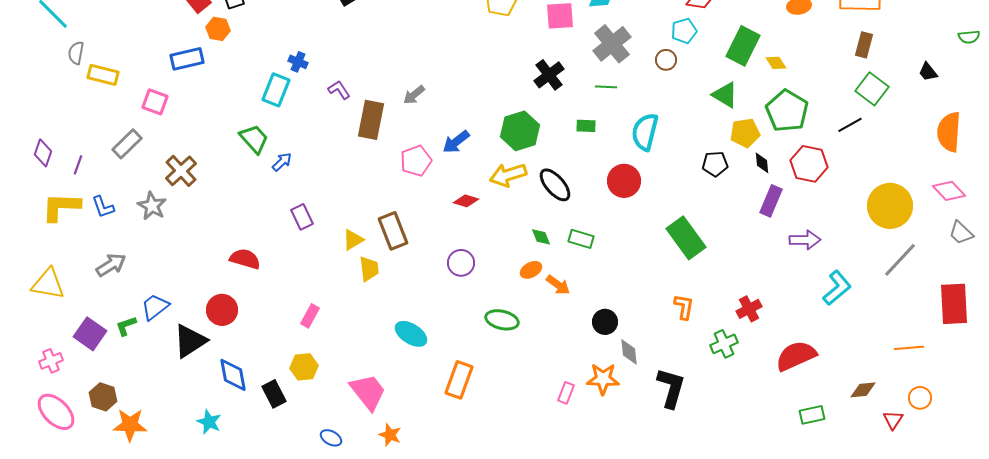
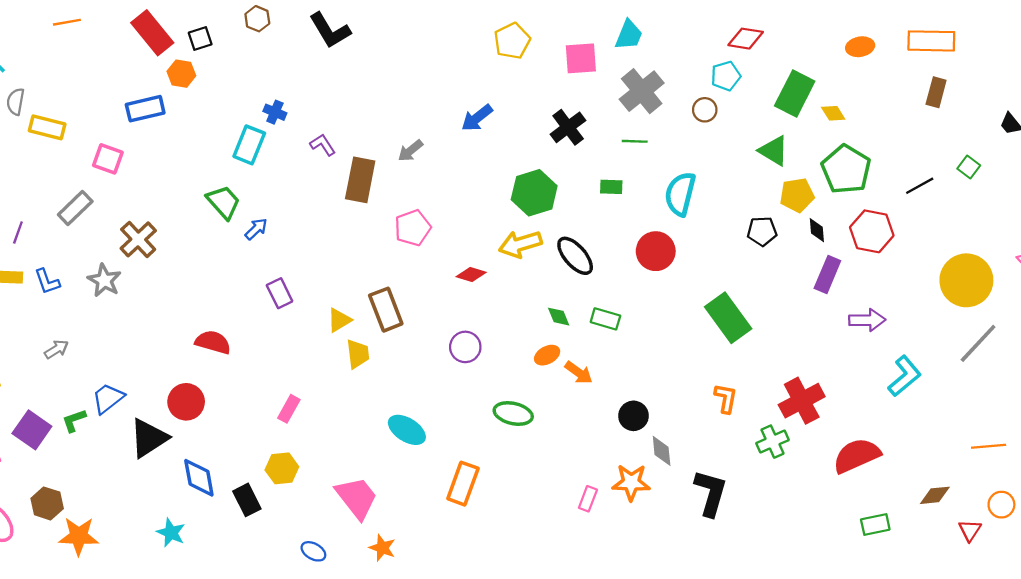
green square: (872, 89) -> (969, 167), moved, size x0.6
blue arrow: (456, 142) -> (477, 118), moved
gray arrow: (111, 265) -> (56, 349), size x0.7
red cross: (749, 309) -> (802, 401), size x1.5

